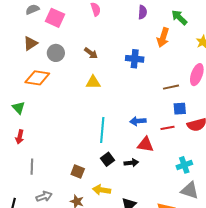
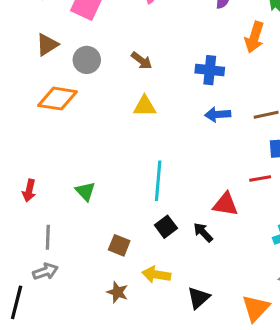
green triangle: (18, 108) -> (85, 191), moved
blue arrow: (138, 121) -> (218, 114), moved
black arrow: (131, 163) -> (203, 232), turned -128
gray arrow: (44, 196) -> (45, 272), moved

